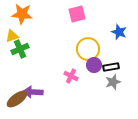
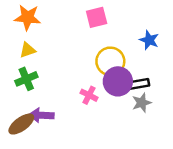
yellow triangle: (12, 36) -> (28, 50), moved
green cross: (20, 49) -> (26, 79), moved
purple circle: (94, 65) -> (118, 81), size x1.5

